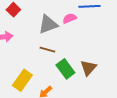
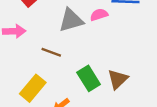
brown line: (47, 50) -> (51, 52), moved

